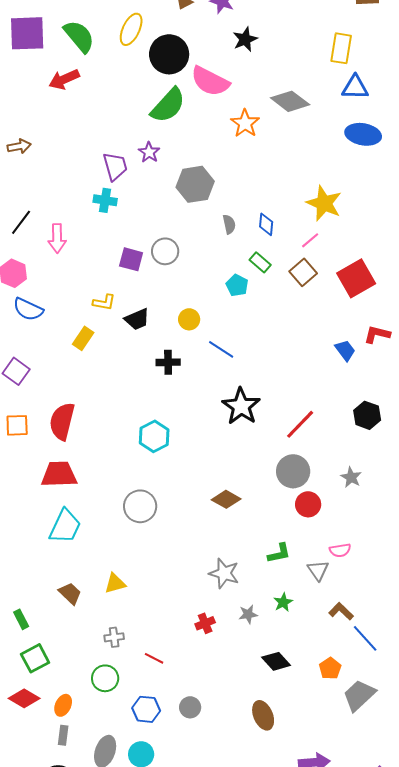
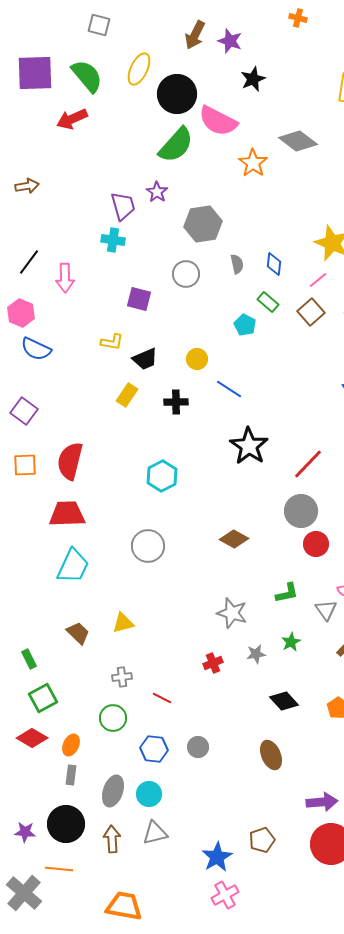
gray circle: (165, 251) -> (186, 274), moved
yellow rectangle: (83, 338) -> (127, 395), moved

